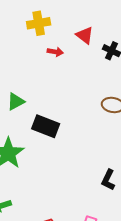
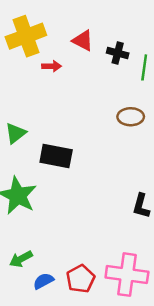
yellow cross: (39, 23) -> (26, 36), size x1.4

